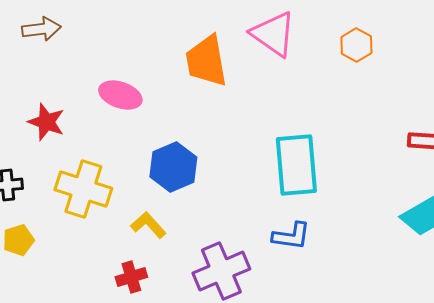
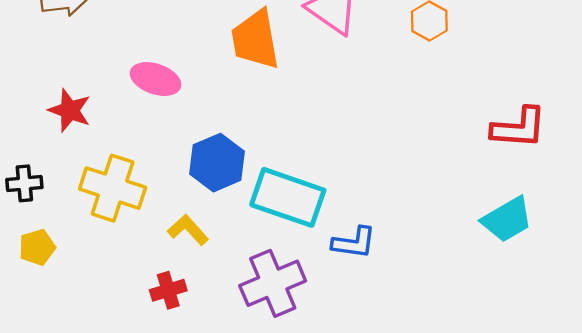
cyan rectangle: (296, 165) -> (288, 197), moved, turned -66

